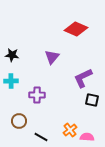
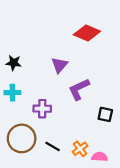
purple L-shape: (83, 78) -> (79, 89), moved
brown circle: (19, 121) -> (22, 138), size x1.6
black line: (41, 137) -> (53, 146), moved

